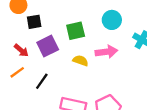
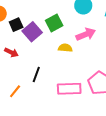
purple square: (48, 46) -> (32, 32), moved
orange line: (17, 72) -> (15, 91), moved

